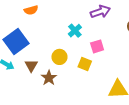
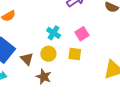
cyan cross: (75, 31) -> (54, 33), moved
brown triangle: (31, 66) -> (27, 59), moved

